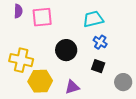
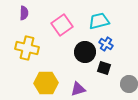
pink square: (42, 17) -> (62, 25), moved, turned -30
black circle: (66, 50) -> (85, 52), moved
yellow cross: (21, 60) -> (27, 48), moved

